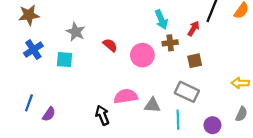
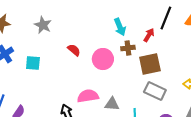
gray star: (76, 32) -> (43, 25), moved
brown square: (195, 61) -> (150, 64), size x1.6
gray rectangle: (187, 92) -> (155, 91), moved

